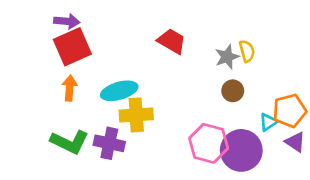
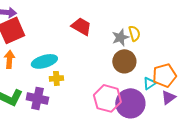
brown circle: (233, 91) -> (124, 61), size x1.5
yellow cross: (136, 115) -> (56, 78), size x0.6
purple triangle: (295, 142) -> (168, 97), turned 49

